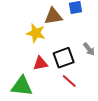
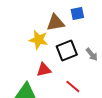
black square: (64, 58) -> (67, 51), moved

